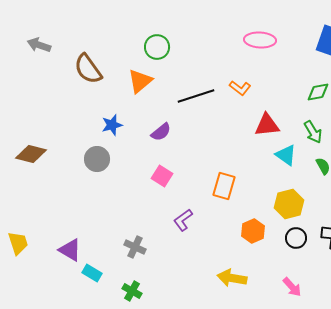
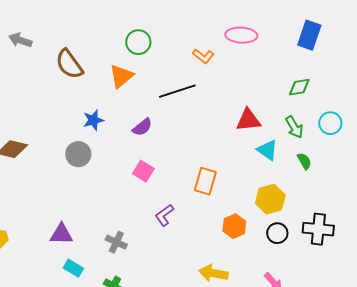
orange L-shape: (240, 88) -> (203, 56), moved
purple triangle: (70, 250) -> (61, 234), moved, turned -30

